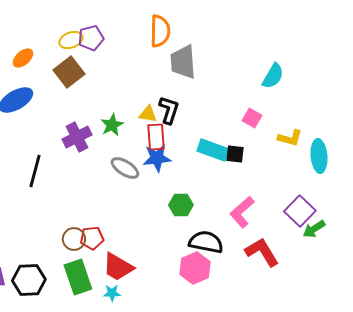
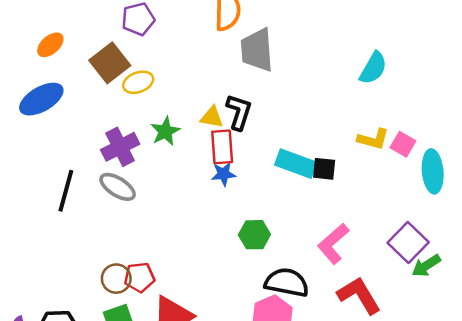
yellow ellipse: (71, 40) -> (138, 82), moved
pink square: (252, 118) -> (403, 144), moved
yellow L-shape: (290, 138) -> (373, 139), moved
blue star: (157, 158) -> (223, 174), size x0.7
gray ellipse: (125, 168) -> (118, 187), moved

